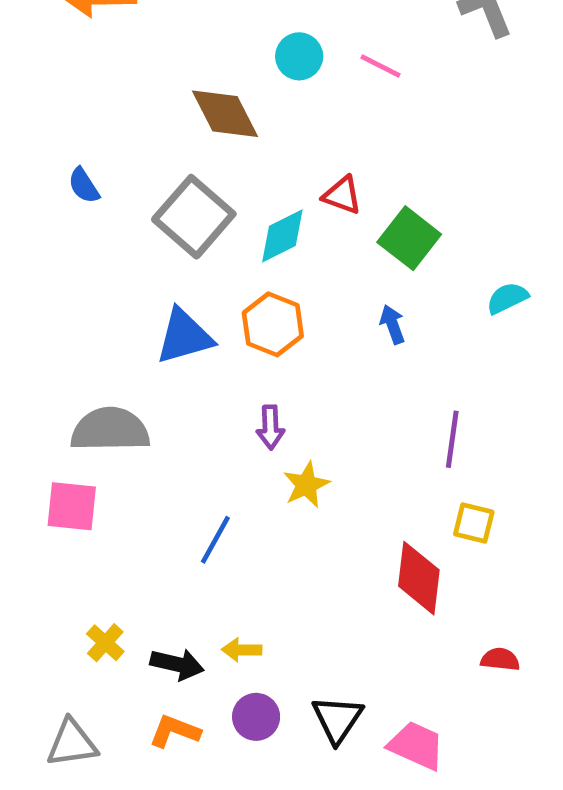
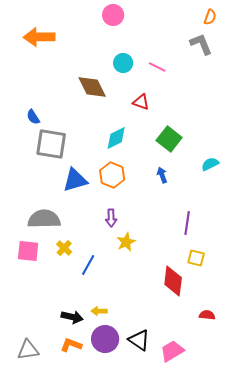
red triangle: (342, 195) -> (141, 102), moved
gray square: (194, 217) -> (51, 144), moved, turned -32
yellow cross: (105, 643) -> (64, 248), moved
purple circle: (256, 717) -> (105, 339), size x1.4
black triangle: (337, 719) -> (139, 340), turned -30
pink trapezoid: (416, 746) -> (172, 351), turned -55

